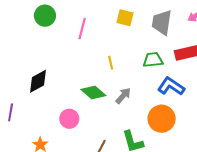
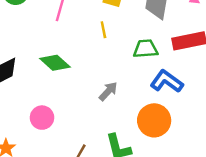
yellow line: (111, 63) -> (103, 30), moved
green diamond: (93, 92) -> (55, 63), moved

